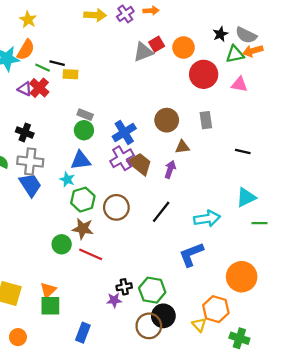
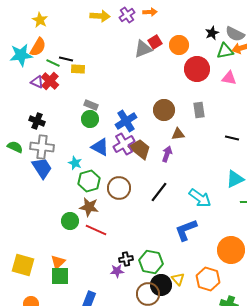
blue triangle: (81, 160) -> (100, 147), moved, turned 36
cyan arrow: (207, 219) -> (200, 198), turned 45
yellow triangle: (199, 325) -> (178, 279), moved

